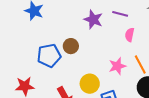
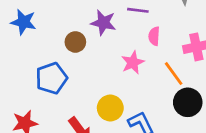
brown circle: (71, 46) -> (75, 42), moved
pink star: (117, 66) -> (133, 63), moved

